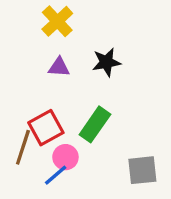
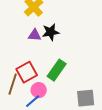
black star: (106, 62) -> (51, 32), moved

